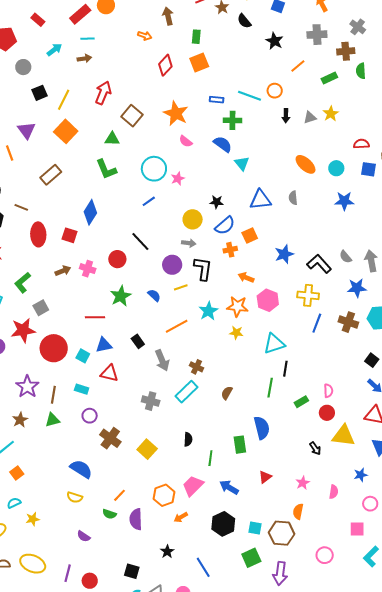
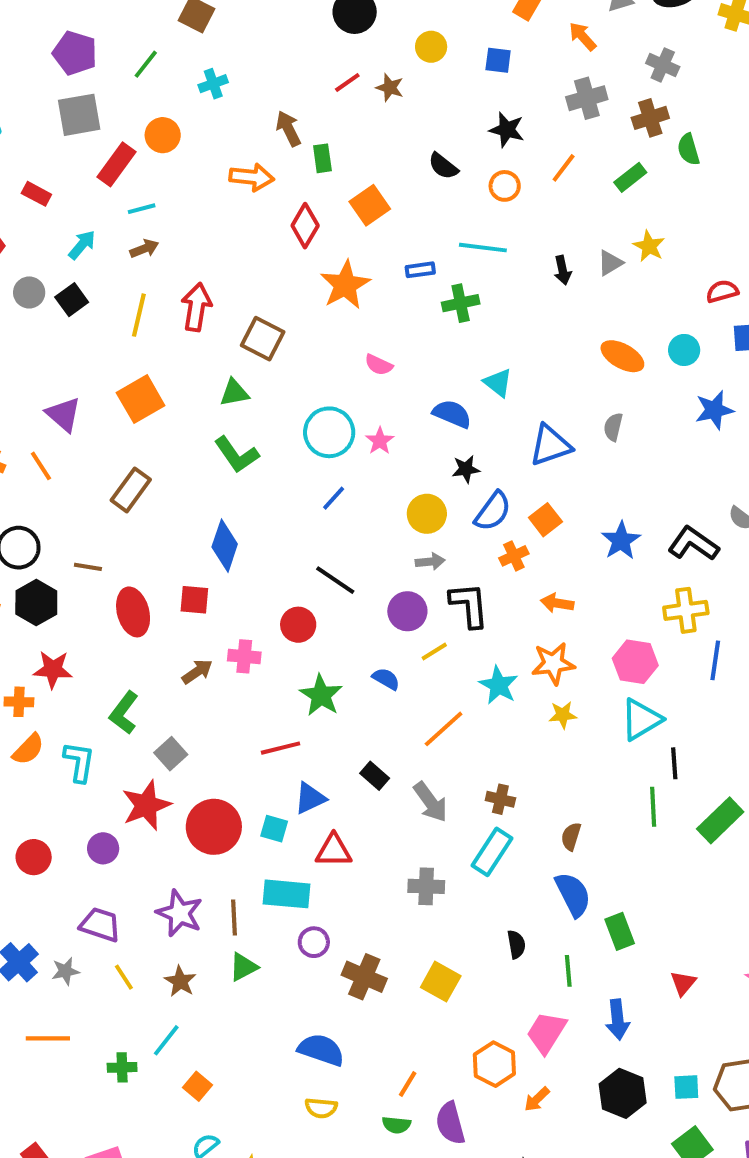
black semicircle: (244, 21) -> (443, 166), moved
orange arrow: (145, 36) -> (252, 177), size x1.5
green rectangle: (196, 37) -> (322, 158), moved
orange circle: (275, 91) -> (505, 186), moved
black square: (39, 93) -> (72, 300), moved
yellow line: (64, 100) -> (139, 315), moved
orange star: (176, 113) -> (345, 285), moved, turned 30
orange square: (66, 131) -> (141, 399), turned 30
blue semicircle: (223, 144) -> (452, 414), moved
gray semicircle: (293, 198) -> (613, 427), turned 32
pink hexagon: (268, 300) -> (635, 662), moved
cyan rectangle: (82, 389) -> (286, 894), size x1.6
green rectangle: (301, 402) -> (720, 820), size x1.6
blue semicircle: (262, 428) -> (573, 894), moved
blue arrow: (229, 487) -> (618, 1020), turned -114

